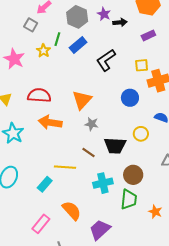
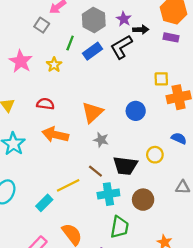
purple rectangle: (148, 35) -> (171, 37), moved, turned 32
yellow star: (43, 51) -> (54, 65), moved
black L-shape: (106, 60) -> (121, 47), moved
red semicircle: (39, 95) -> (45, 104), size x0.7
blue circle: (130, 98) -> (136, 111), moved
yellow line: (65, 167) -> (68, 185), turned -35
cyan cross: (103, 183) -> (108, 194), moved
green trapezoid: (129, 199) -> (120, 227), moved

